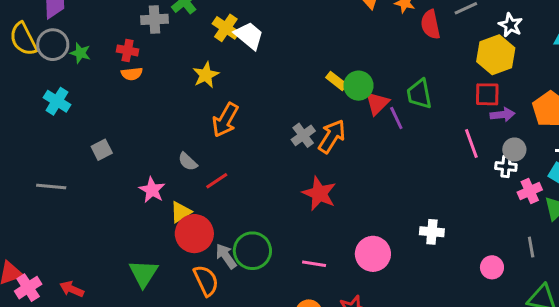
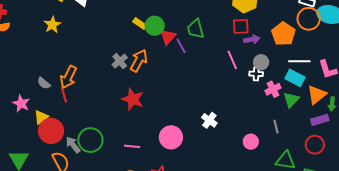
orange arrow: (225, 120) -> (68, 77), moved
red line: (217, 181) -> (64, 95), turned -70
white cross: (432, 232) -> (209, 120), turned 35

